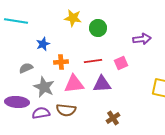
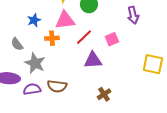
purple arrow: (142, 39) -> (133, 15), turned 84
red line: (93, 61) -> (84, 37), turned -36
gray semicircle: (26, 68) -> (17, 44), turned -104
pink triangle: (74, 84) -> (65, 20), moved

